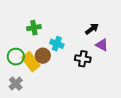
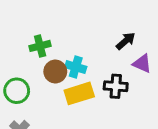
brown circle: (43, 56) -> (55, 72), moved
yellow rectangle: (31, 62) -> (79, 93), moved, turned -66

